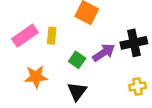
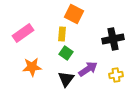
yellow rectangle: (52, 36) -> (62, 34), moved
purple arrow: (104, 53) -> (88, 69), moved

